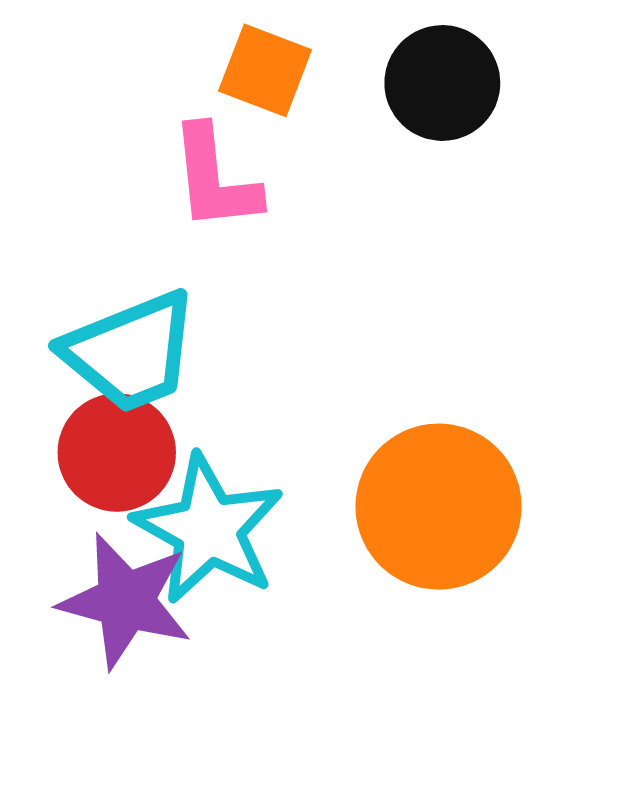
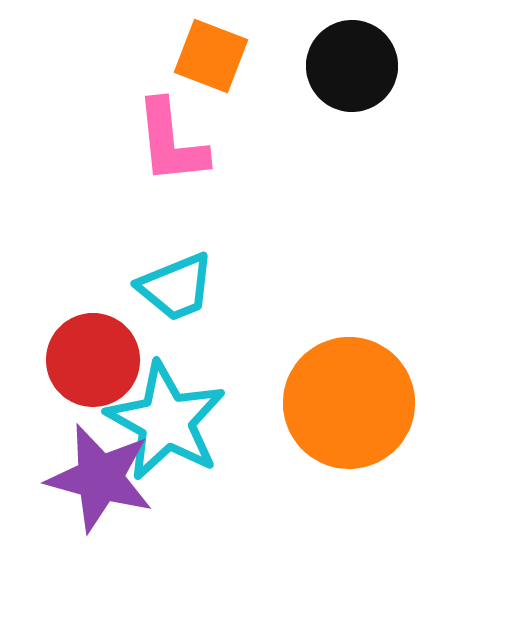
cyan trapezoid: (131, 352) -> (176, 287), moved, size x0.7

